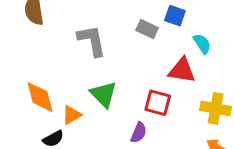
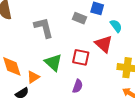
red triangle: (182, 70) -> (104, 44), turned 36
red square: (158, 103) -> (81, 57), moved

